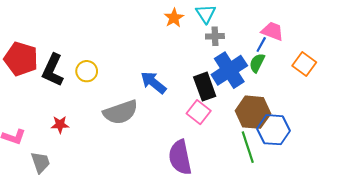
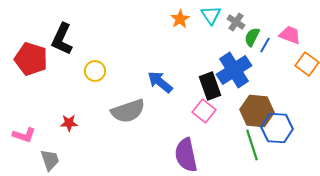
pink trapezoid: (272, 31) -> (290, 35), moved
gray cross: (215, 36) -> (236, 22), moved, turned 36
green semicircle: (257, 63) -> (252, 37), moved
black L-shape: (53, 70) -> (62, 39), moved

